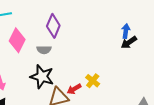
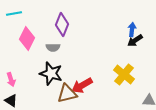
yellow cross: (93, 81) -> (124, 74), moved, size x1.5
red arrow: (74, 89) -> (82, 85), size x1.5

